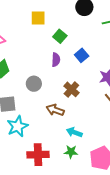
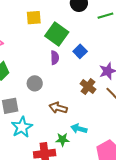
green square: (60, 36) -> (57, 34), size x1.6
brown cross: (71, 89) -> (88, 87), moved
green star: (71, 152) -> (62, 140), moved

